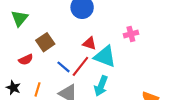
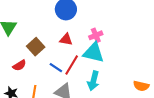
pink cross: (131, 34) -> (96, 35), moved
red triangle: (90, 43) -> (66, 39), moved

